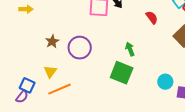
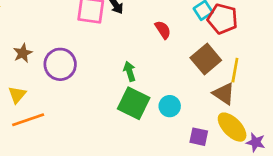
green square: (122, 73) -> (134, 103), moved
cyan circle: (165, 82) -> (170, 106), moved

